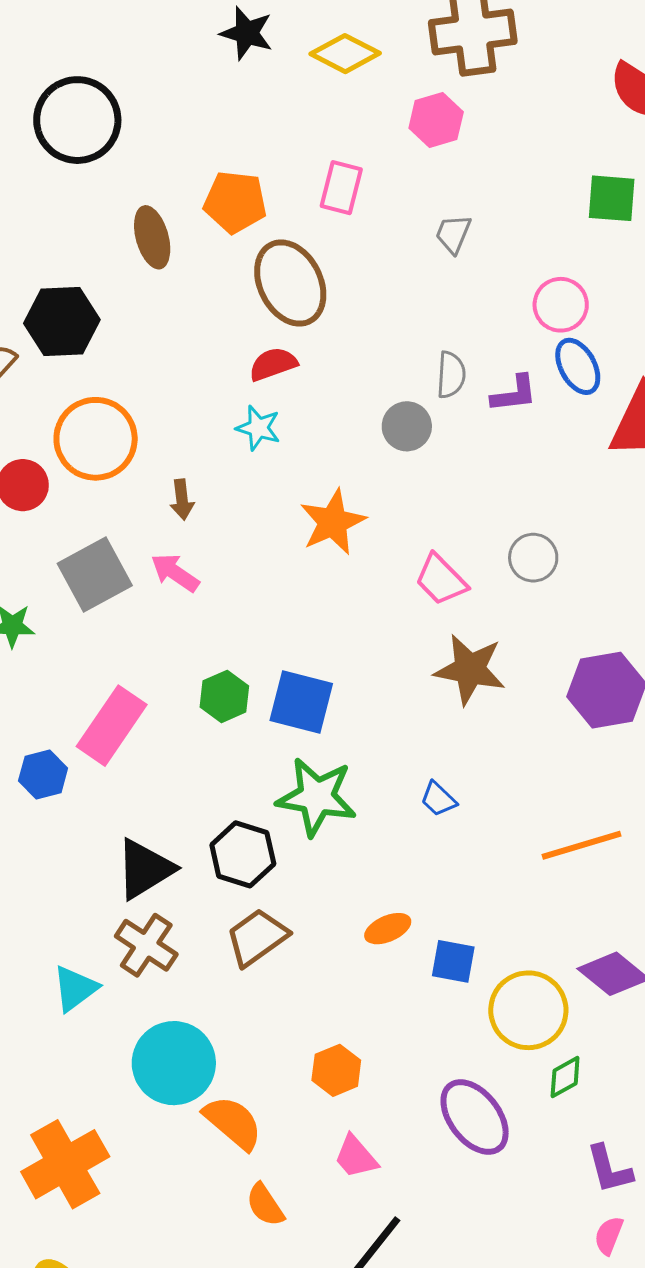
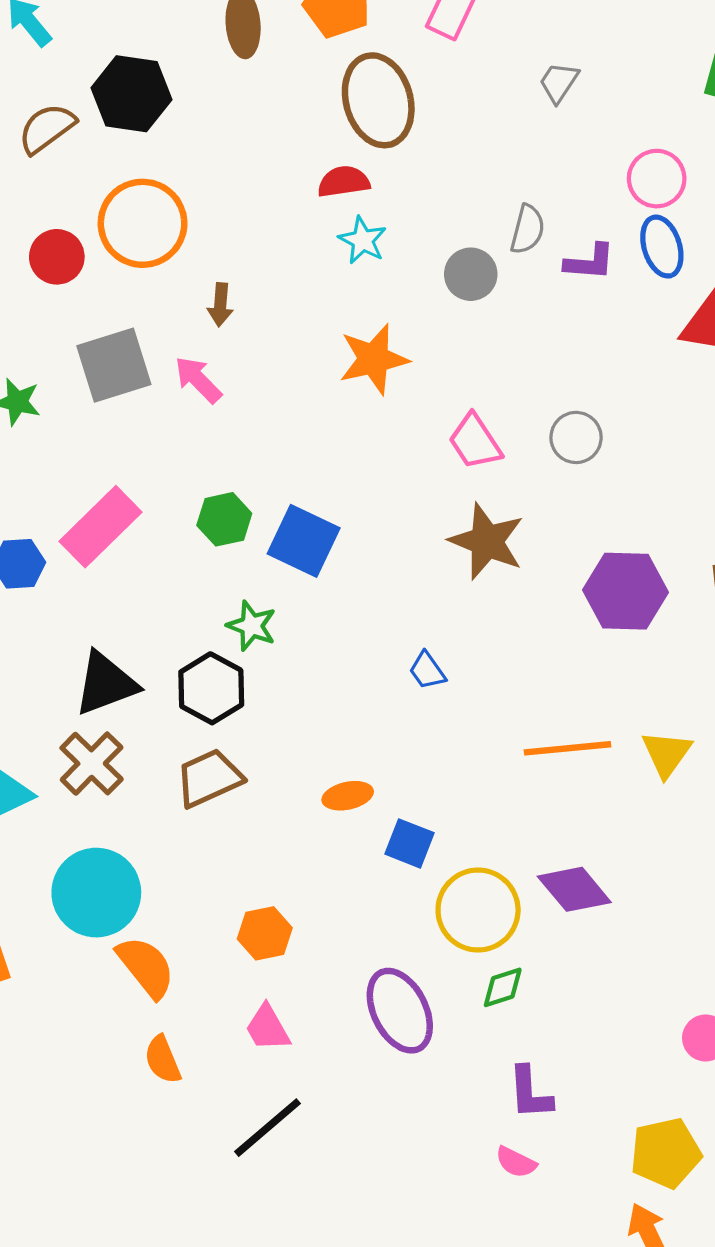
cyan star: (258, 428) -> (363, 240), moved
green star: (317, 797) -> (252, 626), moved, size x0.6
pink semicircle: (609, 1235) -> (516, 1162), turned -96

